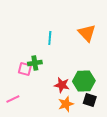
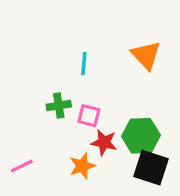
pink square: (25, 69) -> (89, 116), moved
black square: (90, 100) -> (151, 168), size x1.5
orange star: (66, 104) -> (82, 166), moved

